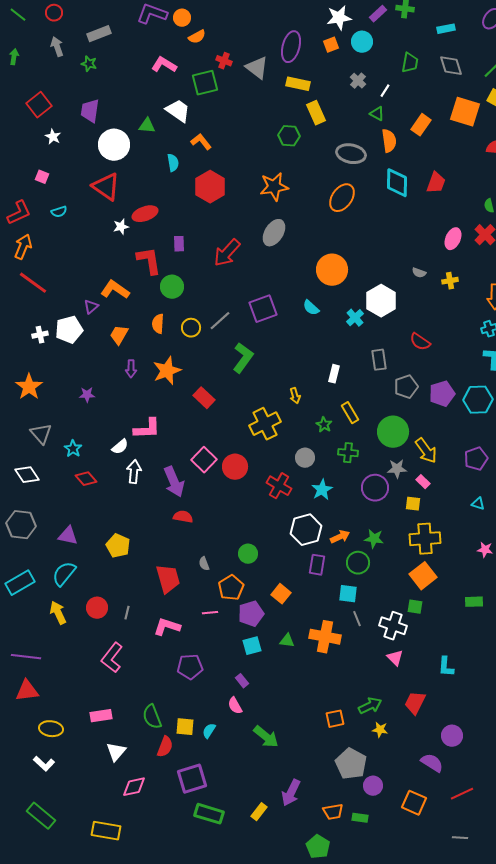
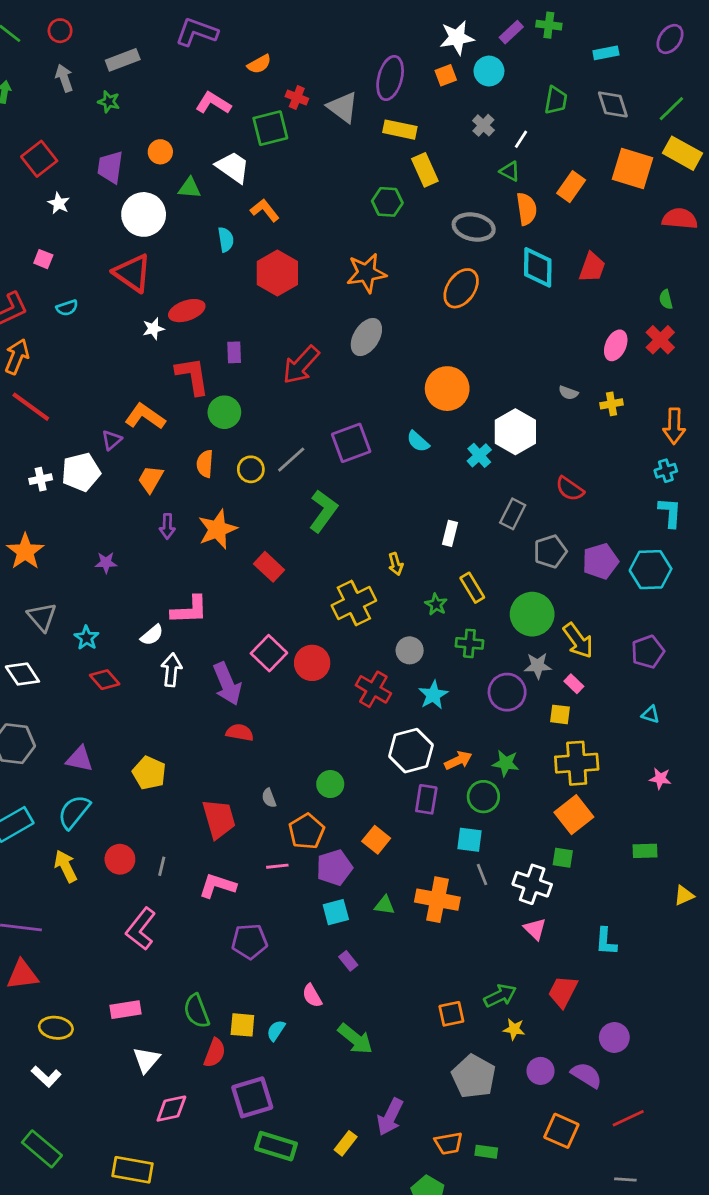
orange circle: (182, 18) -> (160, 152), moved
gray rectangle: (379, 360) -> (513, 514), turned 35
purple rectangle: (242, 681) -> (348, 961), moved
purple circle: (373, 786) -> (540, 1071), moved

